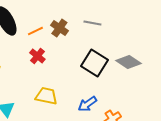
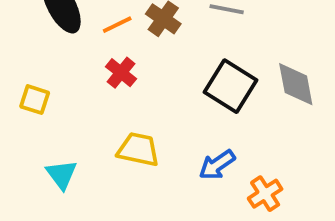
gray diamond: (128, 62) -> (296, 84), turned 45

